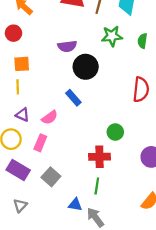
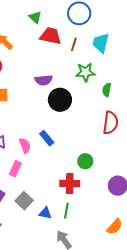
green semicircle: (142, 41) -> (107, 90), moved
blue rectangle: (73, 98) -> (47, 138), moved
pink semicircle: (50, 117) -> (25, 146), turned -77
blue triangle: (75, 205) -> (45, 213), moved

